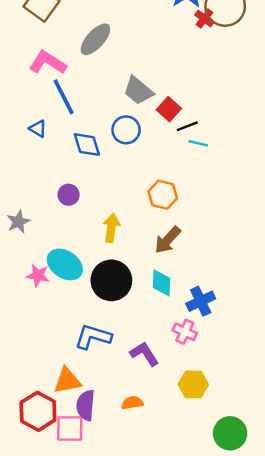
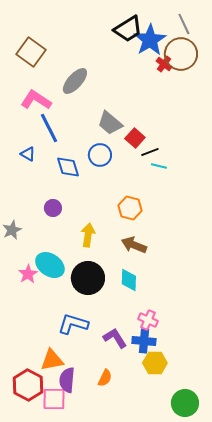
brown arrow: (168, 240) -> (134, 245), turned 70
pink star: (38, 275) -> (28, 274), turned 30
blue cross: (201, 301) -> (144, 341), moved, turned 30
orange semicircle: (132, 403) -> (105, 378), turned 126

